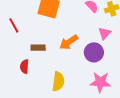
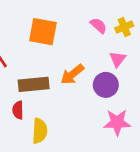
brown rectangle: (38, 48) -> (34, 84), size x1.6
yellow semicircle: (58, 81) -> (40, 131), moved

